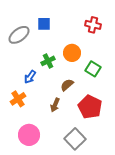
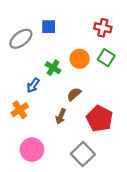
green cross: (48, 61) -> (53, 68), turned -32
green square: (93, 69) -> (106, 58), moved

